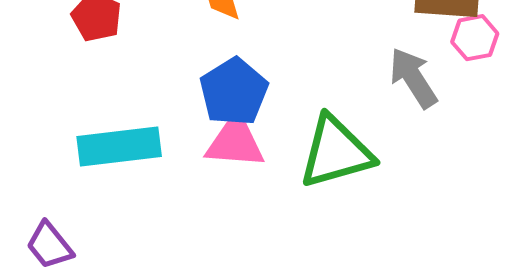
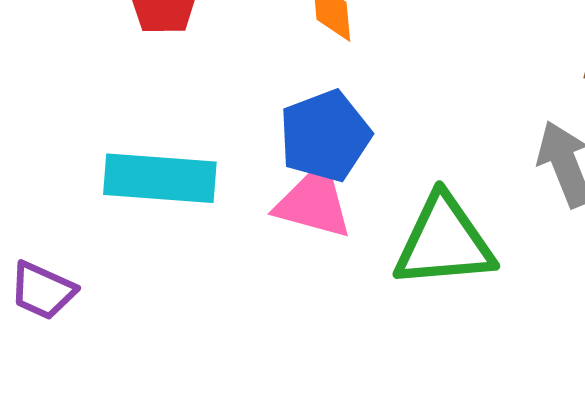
purple trapezoid: (50, 245) -> (43, 291), turned -38

